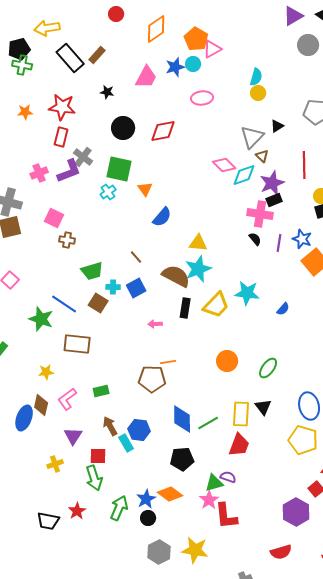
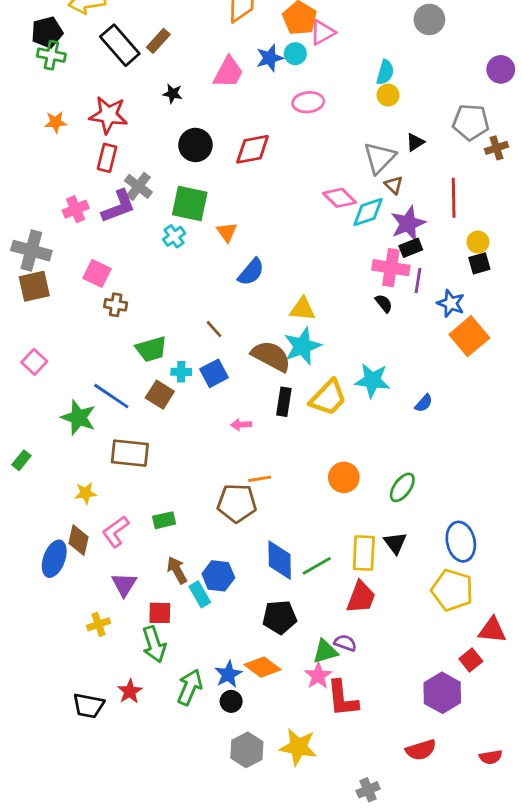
gray circle: (308, 45) -> (429, 19), moved
purple line: (279, 243) -> (418, 281), moved

